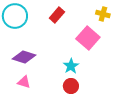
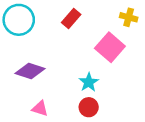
pink triangle: (24, 82) -> (40, 108), moved

